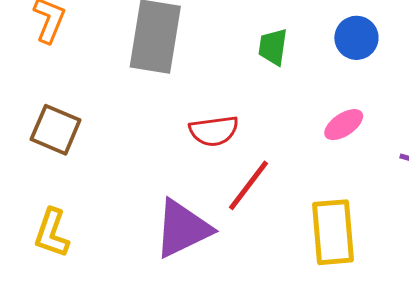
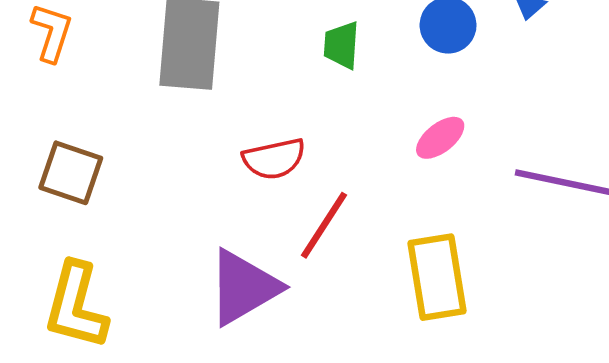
yellow L-shape: (52, 233) -> (76, 306), size x1.4

